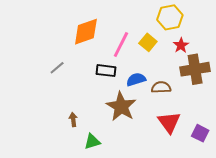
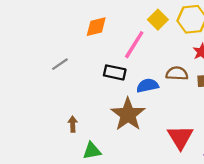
orange diamond: (86, 32) -> (96, 27), size x0.7
yellow square: (148, 42) -> (158, 20), moved
brown semicircle: (161, 87) -> (177, 73), moved

